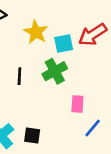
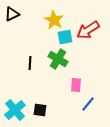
yellow star: (36, 32) -> (54, 20), moved
green cross: (55, 71) -> (58, 59), turned -30

